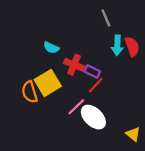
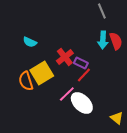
gray line: (106, 18) -> (102, 11), moved
cyan semicircle: (51, 48) -> (30, 42), moved
red cross: (74, 65) -> (65, 57), turned 30

